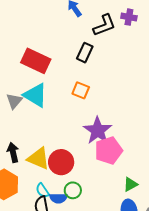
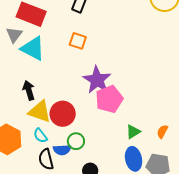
gray triangle: (14, 101) -> (14, 35), moved
black arrow: (13, 152) -> (29, 90), moved
cyan semicircle: (42, 191) -> (40, 136), moved

